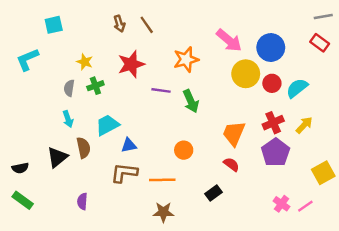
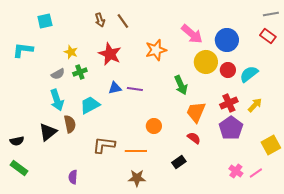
cyan L-shape: (27, 59) -> (23, 50), turned 30
red star: (131, 64) -> (110, 54), turned -30
gray semicircle: (69, 88) -> (58, 74), turned -128
purple line: (161, 90) -> (135, 89), moved
green arrow: (191, 101) -> (181, 85), moved
cyan arrow: (68, 119) -> (57, 100), size x1.5
blue triangle: (129, 145) -> (115, 88), moved
purple semicircle: (82, 201) -> (73, 177), moved

